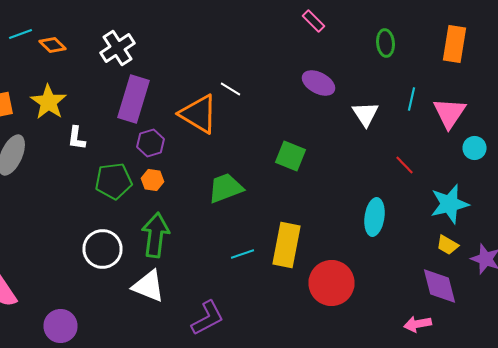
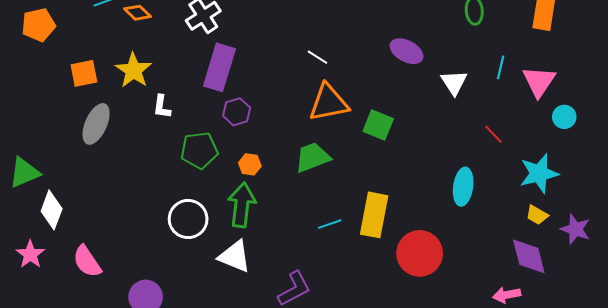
orange triangle: (198, 114) -> (329, 103), moved, turned -42
orange hexagon: (152, 180) -> (250, 164), moved

